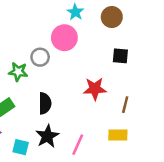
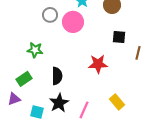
gray circle: (40, 57) -> (50, 15), moved
brown line: (125, 105) -> (138, 53), moved
yellow rectangle: (118, 135) -> (117, 102), turned 49

